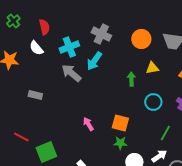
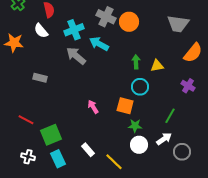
orange circle: (141, 39) -> (129, 22), moved
cyan arrow: (94, 61) -> (99, 44), turned 84
yellow triangle: (152, 68) -> (157, 66), moved
cyan circle: (153, 102) -> (140, 87), moved
green star: (120, 143) -> (135, 126), moved

